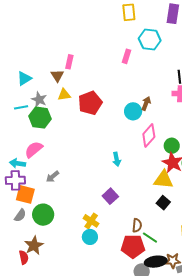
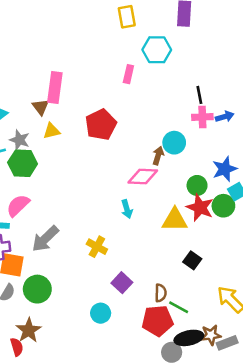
pink rectangle: (69, 62) -> (55, 88), size x1.6
red pentagon: (90, 103) -> (101, 125), moved
brown arrow: (146, 103) -> (158, 156), moved
cyan circle: (133, 111) -> (174, 143), moved
pink diamond: (149, 135) -> (143, 176), moved, turned 55
gray arrow: (52, 177) -> (45, 239), size x1.6
yellow triangle: (163, 180) -> (175, 220), moved
purple square: (110, 196) -> (122, 283), moved
yellow cross: (91, 221) -> (97, 247), moved

